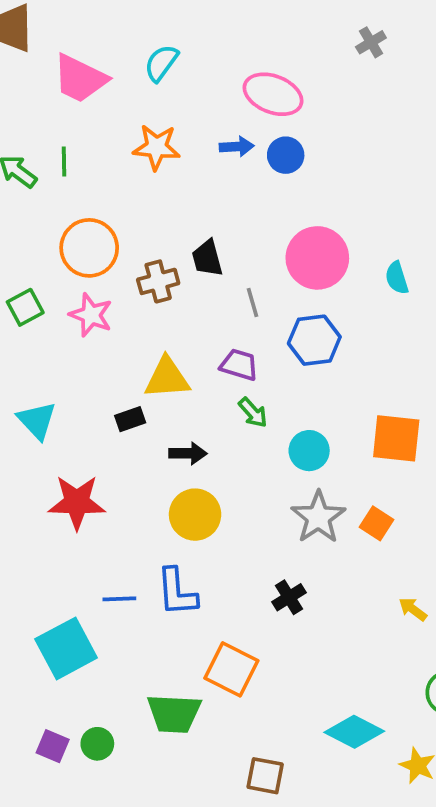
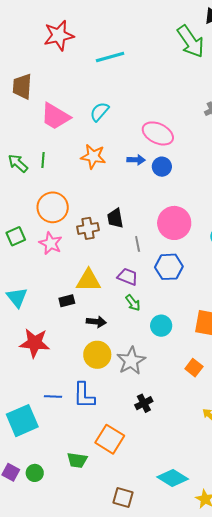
gray star: (318, 517) -> (131, 361), moved
green trapezoid: (174, 713) -> (77, 460), size x0.7

